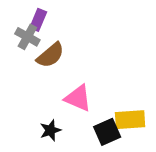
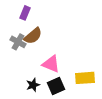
gray cross: (27, 37) -> (18, 42), moved
black square: (107, 132) -> (56, 86), moved

